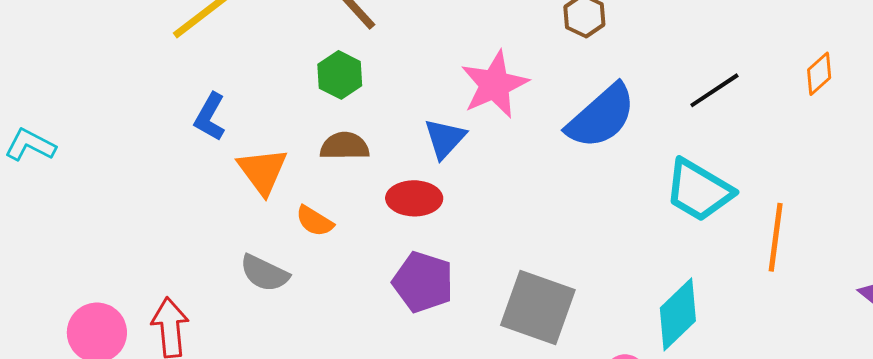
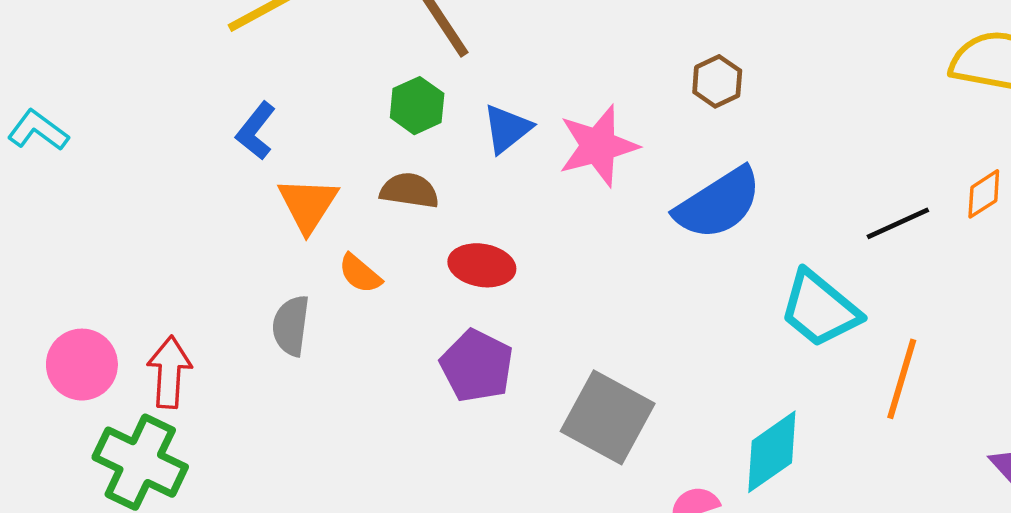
black line: (714, 90) -> (898, 223), moved
blue triangle: (445, 139) -> (507, 129), moved
gray semicircle: (264, 273) -> (291, 326), turned 63

